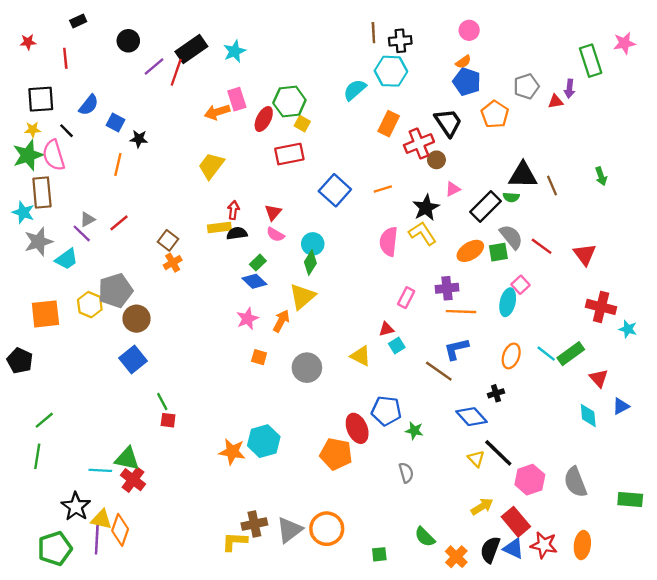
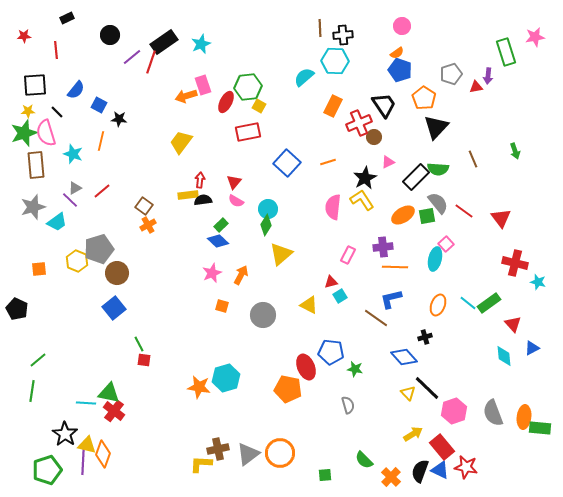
black triangle: (523, 175) -> (436, 127), moved, turned -48
green semicircle: (511, 197) -> (438, 169), size x1.5
cyan star: (23, 212) -> (73, 154), moved
yellow triangle: (302, 296) -> (281, 254), moved
orange square: (45, 314) -> (39, 269), size x0.6
orange ellipse: (582, 545) -> (524, 417), moved

